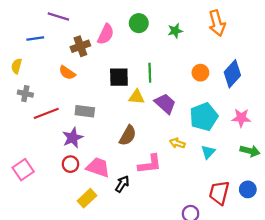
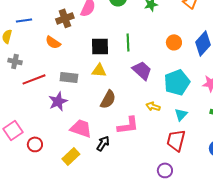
blue line: (35, 39) -> (24, 20), moved
yellow triangle: (137, 97) -> (99, 70), moved
red circle: (70, 164) -> (35, 144), moved
red trapezoid: (219, 193) -> (176, 140), moved

